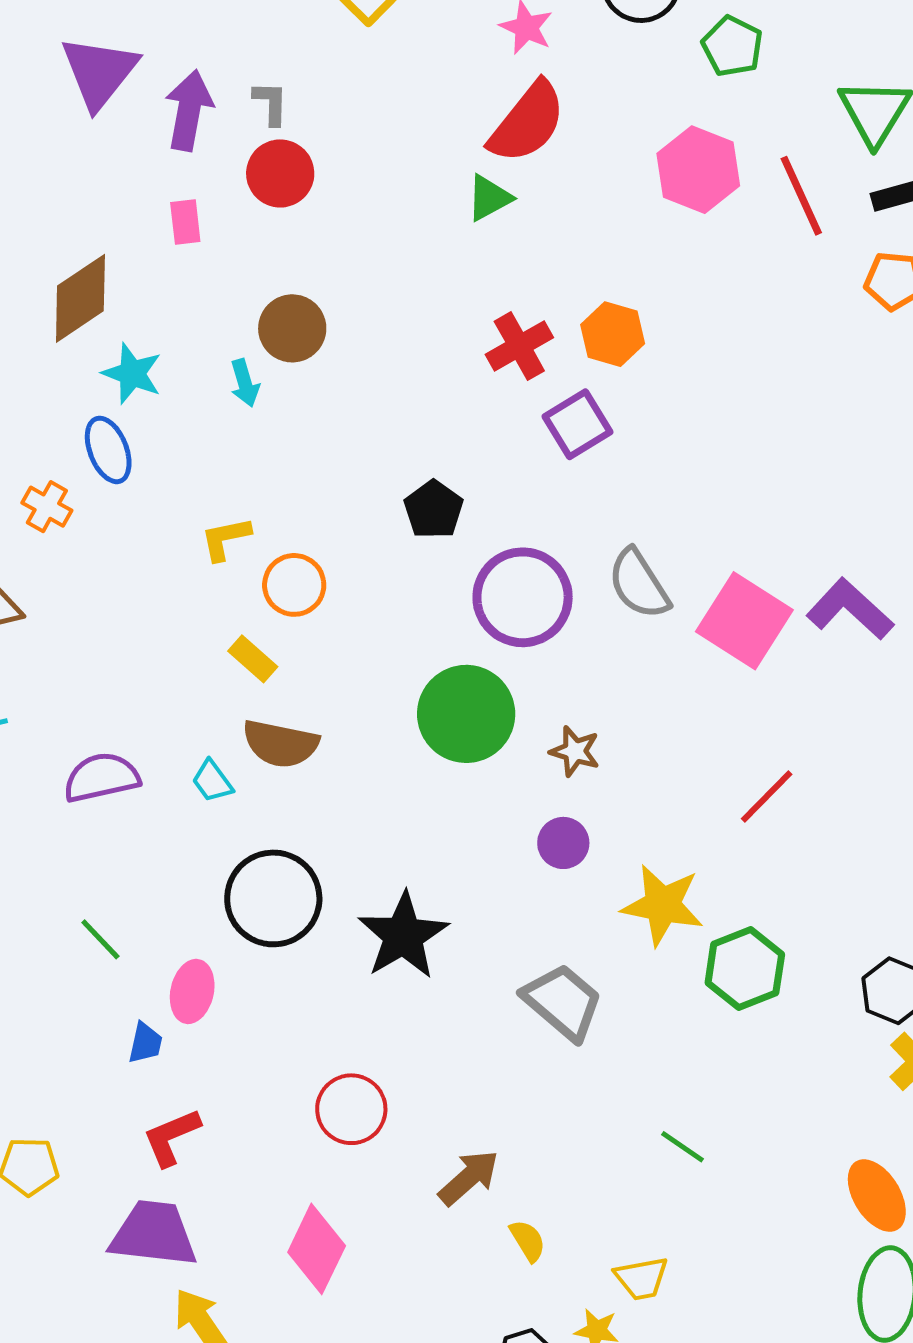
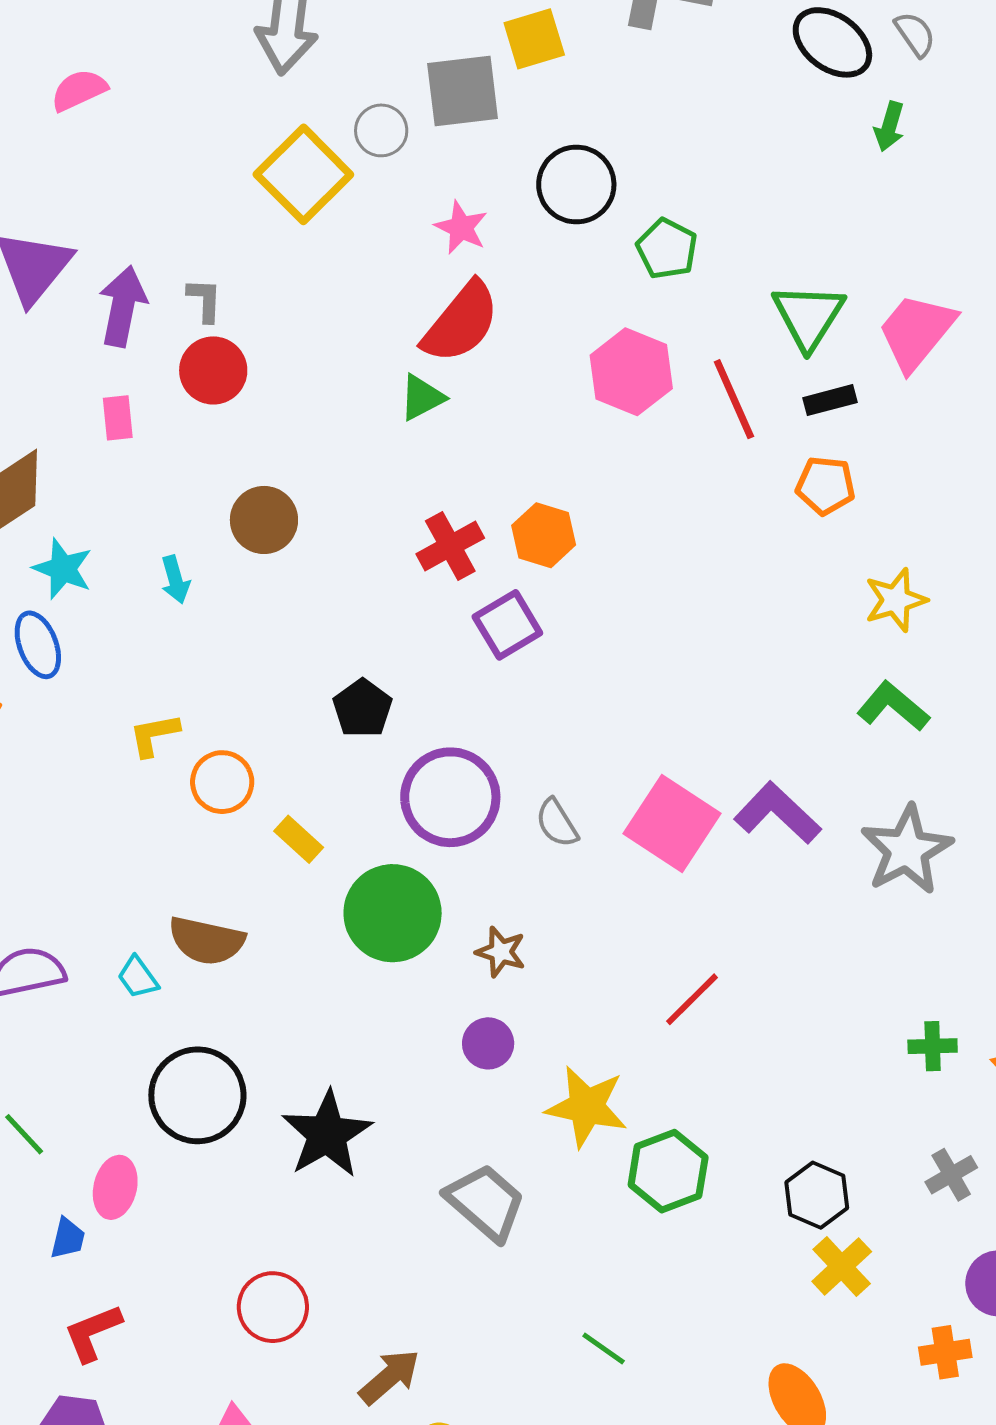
brown circle: (292, 328) -> (264, 520), moved
gray semicircle: (639, 584) -> (557, 823), moved, size x0.7
yellow rectangle: (253, 659) -> (299, 839), moved

